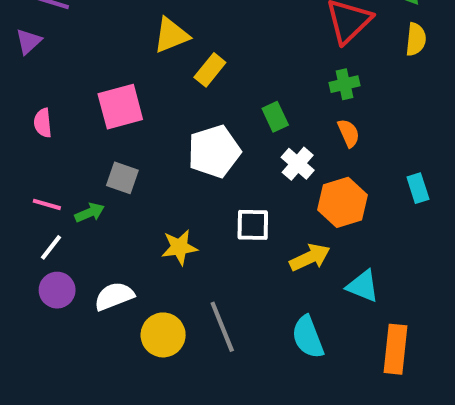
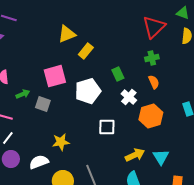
pink square: (120, 107) -> (55, 76), moved
green arrow: (90, 213) -> (23, 94), moved
yellow star: (179, 247) -> (61, 142), moved
yellow arrow: (310, 257) -> (135, 155), moved
cyan triangle: (363, 286) -> (161, 157), turned 36

